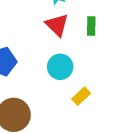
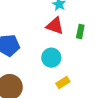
red triangle: (57, 25) -> (55, 26), turned -36

